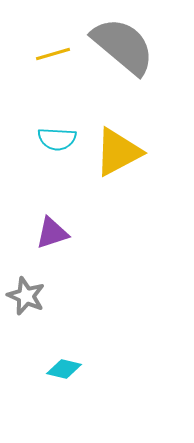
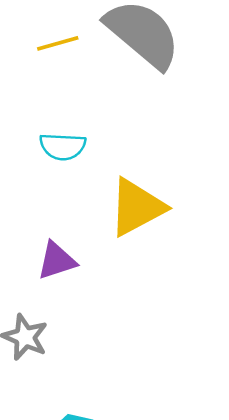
yellow triangle: (118, 152) -> (137, 207), moved

